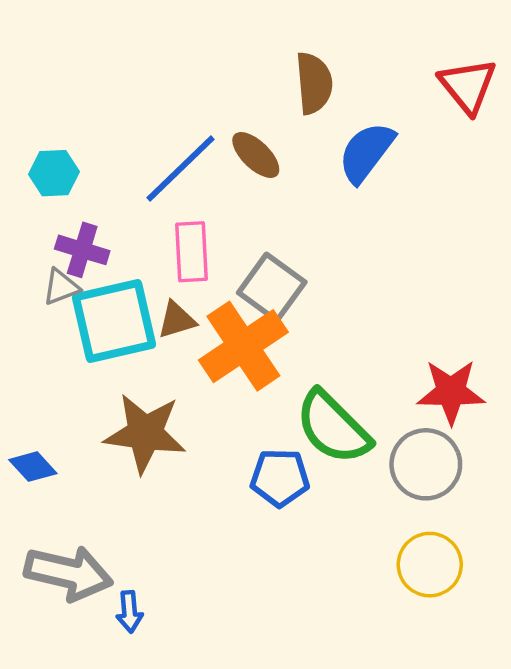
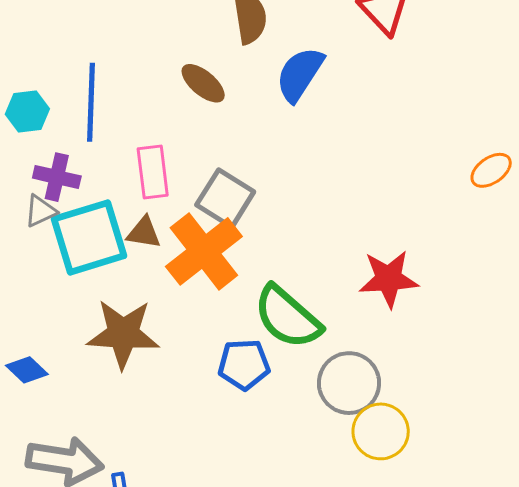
blue line: (180, 168) -> (91, 102), moved, turned -40
brown triangle: (177, 320) -> (144, 233), turned 30
gray circle: (426, 464) -> (349, 383), moved

